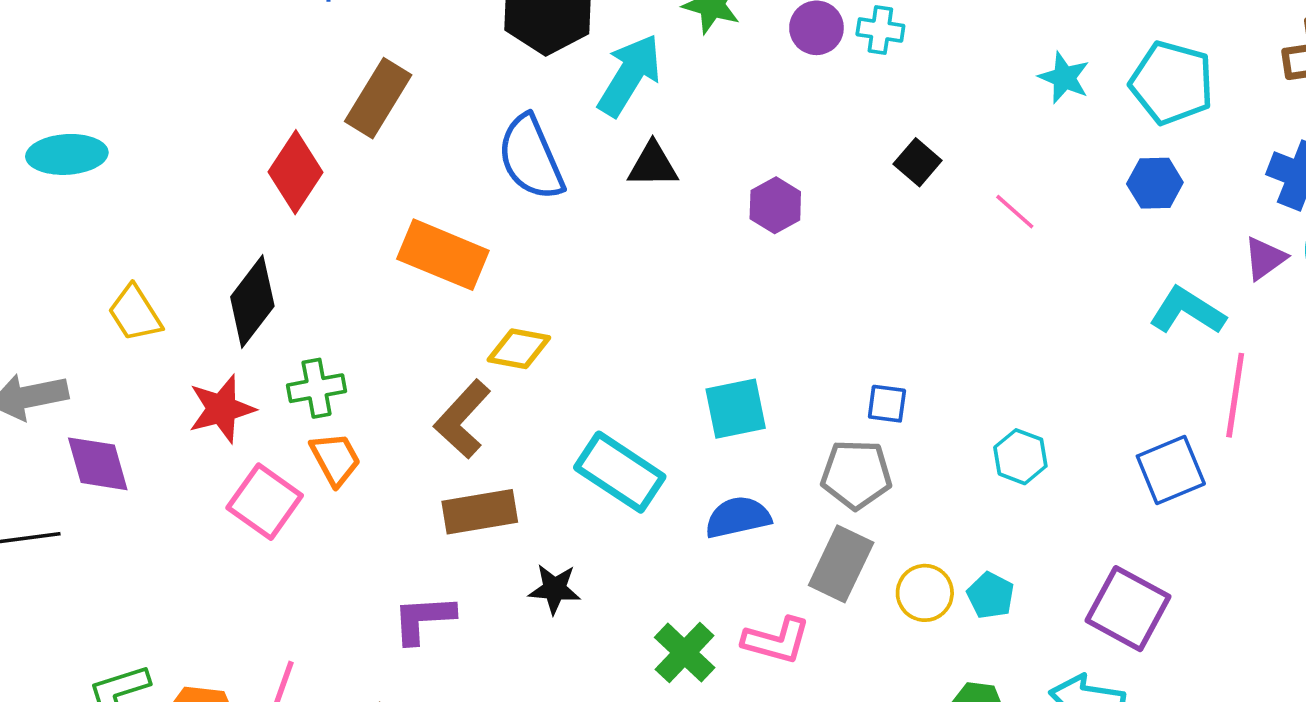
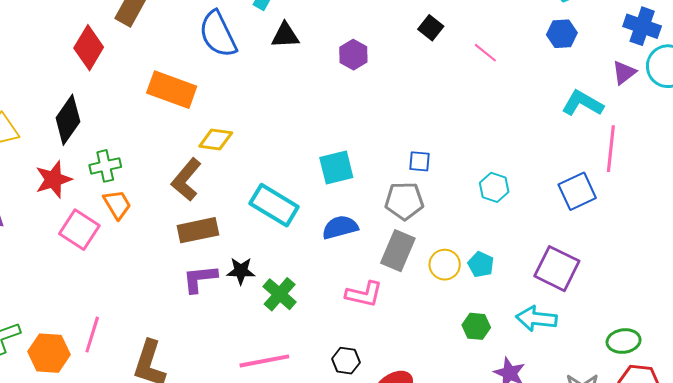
purple L-shape: (423, 619) -> (200, 279), moved
green cross: (685, 652) -> (280, 294), moved

